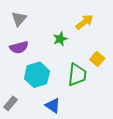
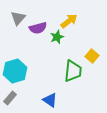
yellow arrow: (85, 22) -> (69, 21), moved
purple semicircle: (19, 47) -> (38, 28), moved
cyan hexagon: (37, 75) -> (15, 71), moved

